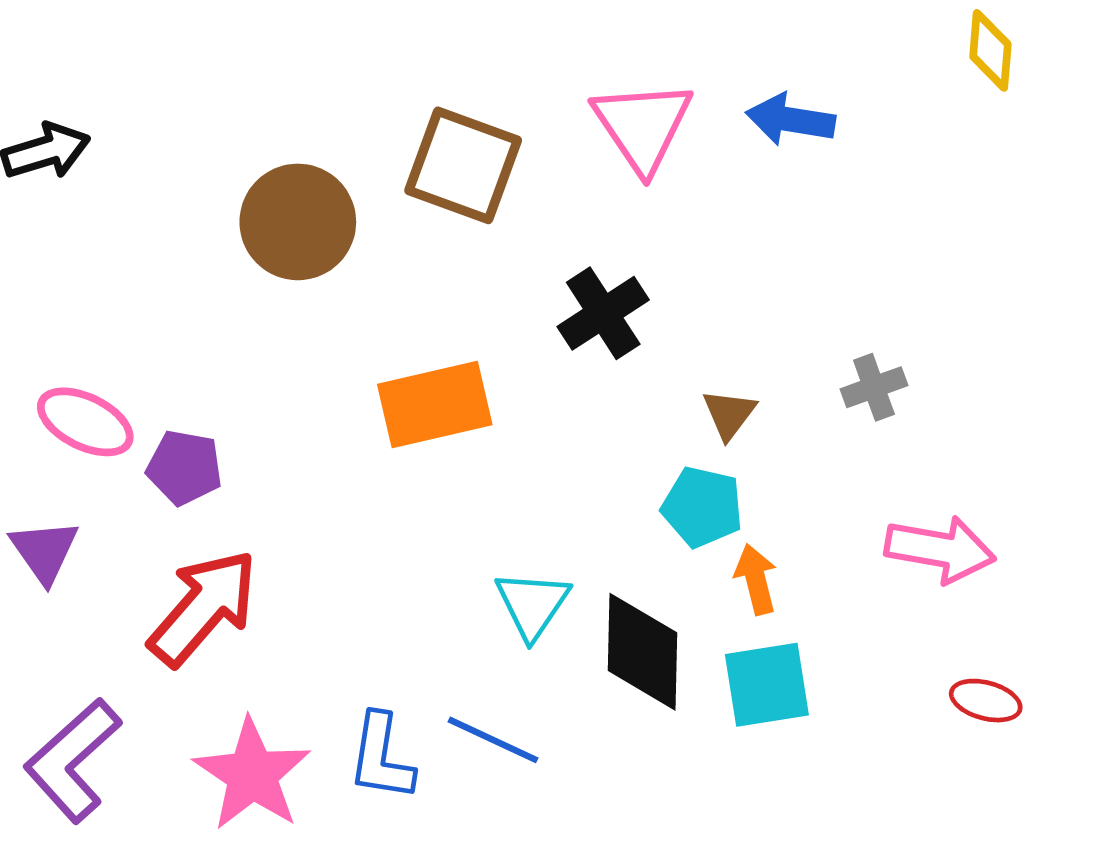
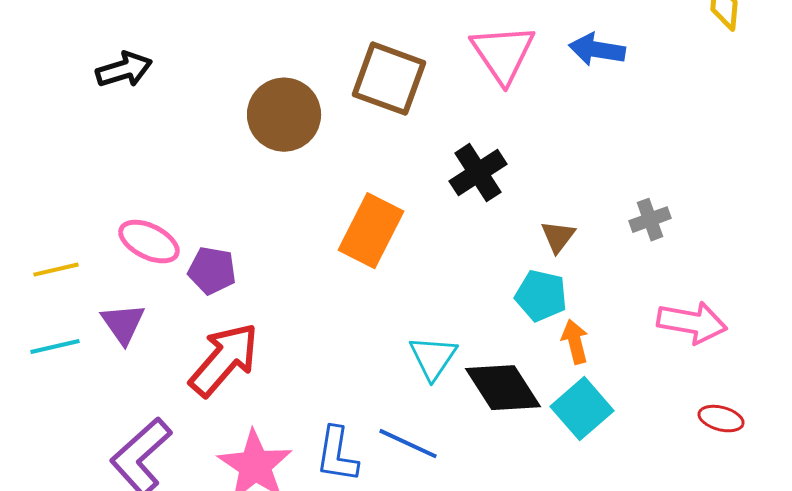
orange rectangle: (435, 405) -> (371, 231), turned -50
black diamond: (643, 652) -> (503, 388), turned -34
cyan square: (767, 685) -> (582, 409), turned -32

